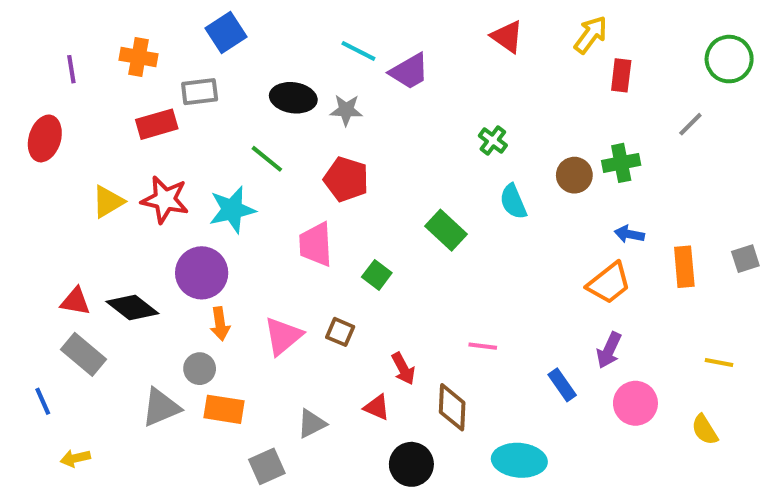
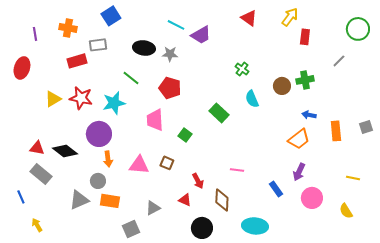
pink triangle: (283, 336) -> (139, 165), turned 45
yellow arrow: (75, 458) -> (37, 225), turned 72

